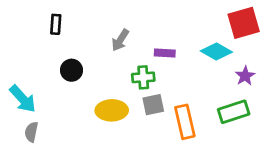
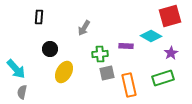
purple rectangle: (165, 53) -> (126, 46), moved
yellow ellipse: (112, 110) -> (64, 72), moved, turned -60

